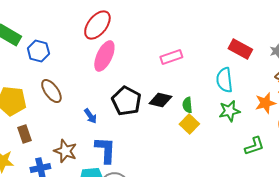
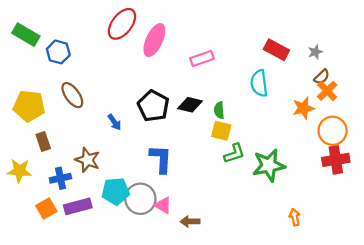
pink ellipse: (104, 56) -> (154, 40), moved
green star: (229, 111) -> (269, 165), moved, size x1.4
yellow square: (189, 124) -> (221, 131), turned -30
green L-shape: (254, 146) -> (234, 153), moved
blue L-shape: (105, 150) -> (161, 159), moved

